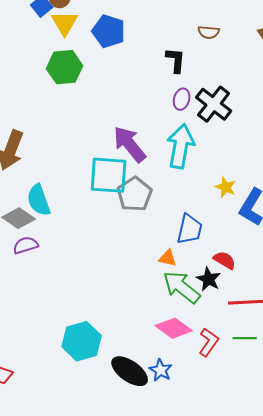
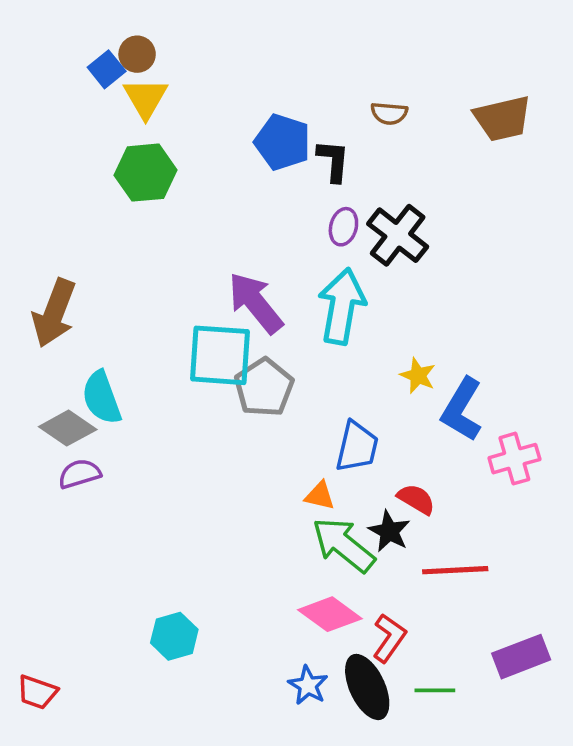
blue pentagon: (109, 31) -> (283, 142), moved
green line: (245, 338) -> (435, 690), moved
cyan hexagon: (82, 341) -> (174, 636), size x0.7
black ellipse: (130, 371) -> (367, 687), moved, turned 30

